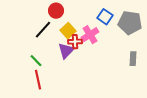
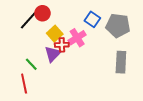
black line: (43, 30) -> (28, 20), moved
gray rectangle: (133, 59) -> (121, 62), size x1.5
green line: (36, 61) -> (31, 64), moved

